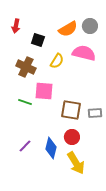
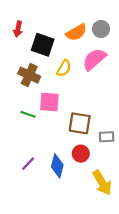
black square: (38, 40) -> (43, 45), size x1.5
pink semicircle: (84, 53) -> (94, 59), turned -55
gray rectangle: (95, 113) -> (107, 137), moved
yellow arrow: (76, 163) -> (102, 183), moved

